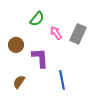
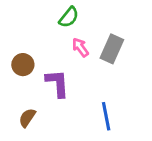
green semicircle: (37, 19) -> (69, 17), moved
blue line: (62, 80) -> (106, 116), moved

